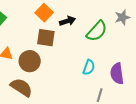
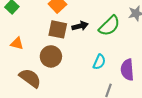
black arrow: (67, 21) -> (80, 26), moved
brown circle: (30, 61) -> (51, 56), moved

